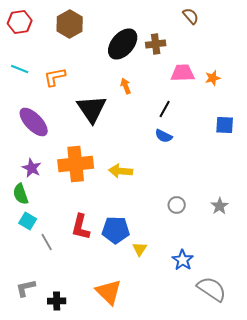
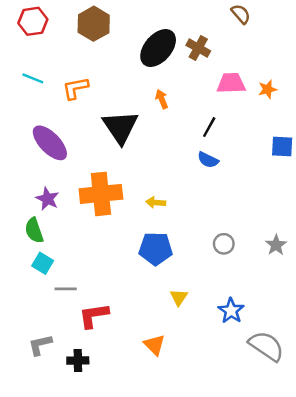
brown cross: (156, 44) -> (198, 48), turned 36
yellow arrow: (121, 171) -> (156, 202), size x0.7
red L-shape: (81, 227) -> (94, 316), moved, turned 68
blue pentagon: (116, 230) -> (156, 249), moved
gray line: (47, 242) -> (66, 289), turned -60
orange triangle: (109, 292) -> (154, 345), moved, size x0.7

